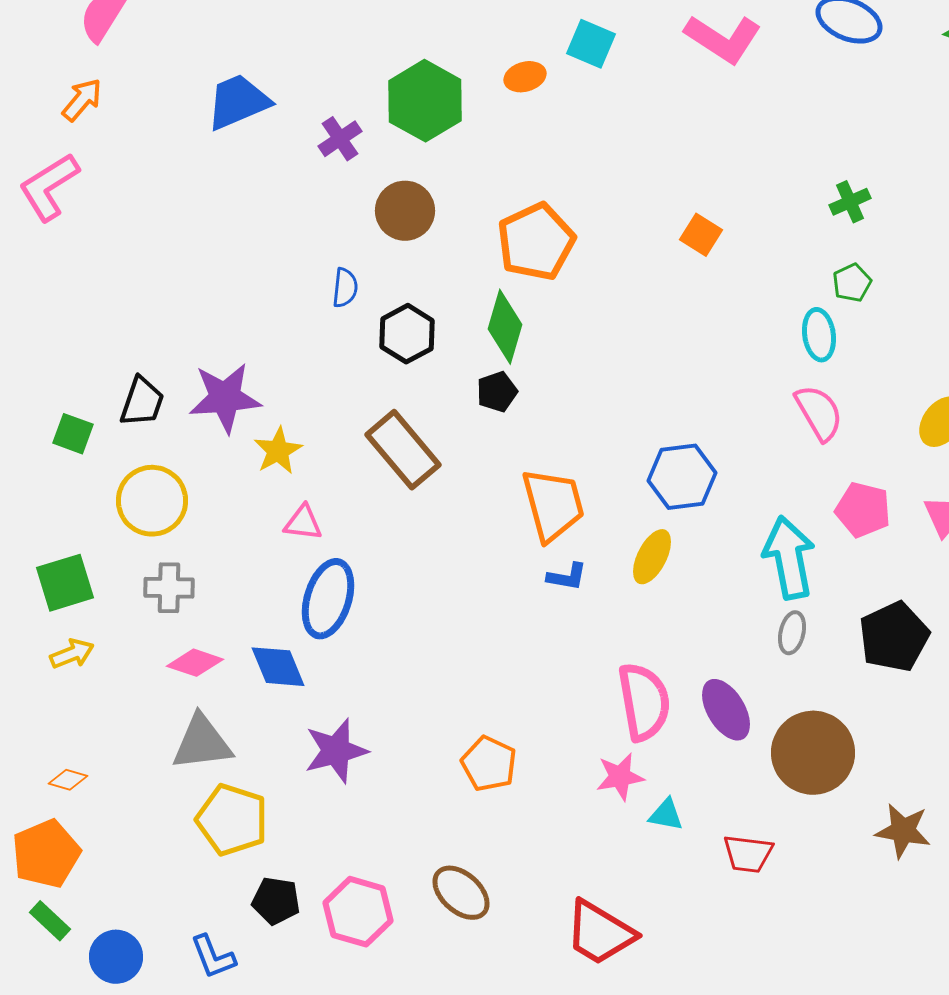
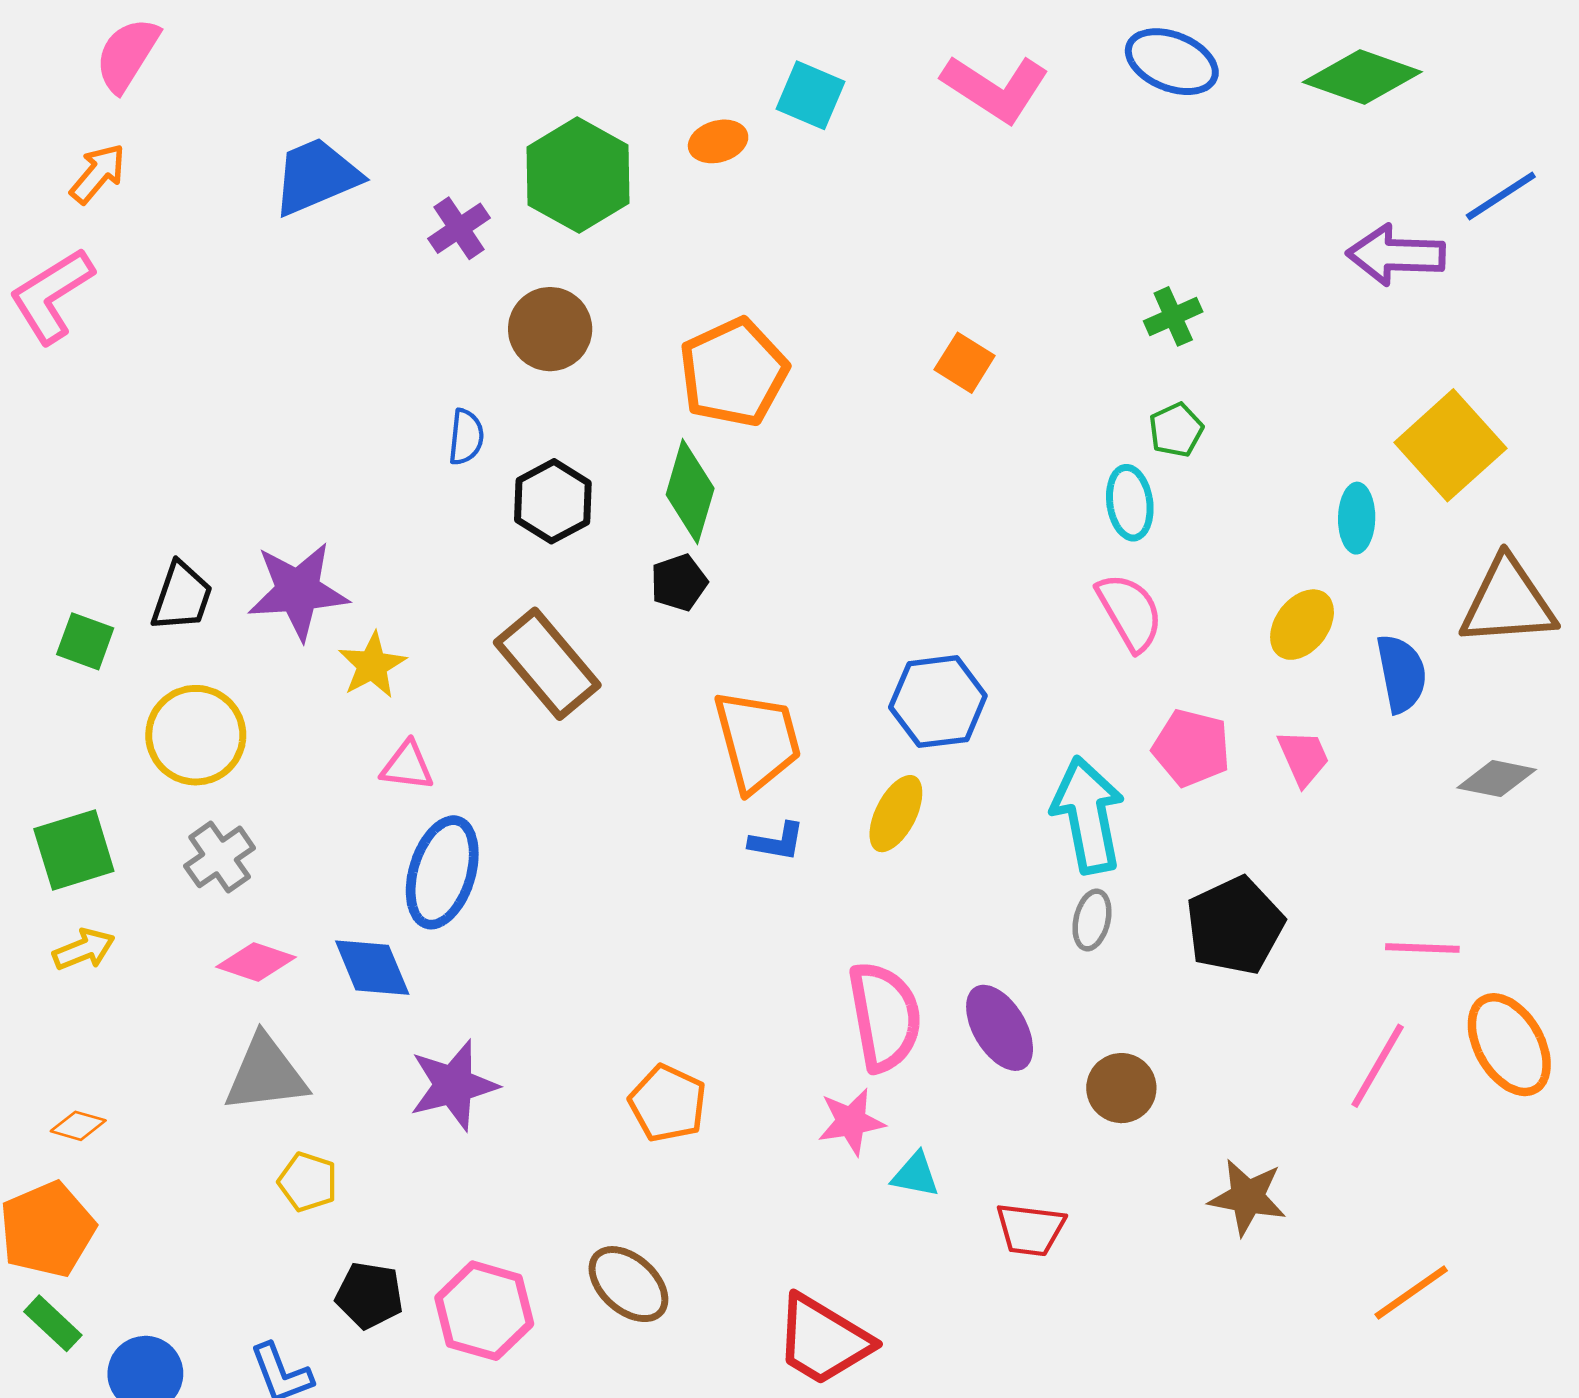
gray cross: (169, 588) -> (220, 857), turned -36
brown circle: (813, 753) -> (1121, 1088), size x0.6
yellow pentagon: (232, 820) -> (308, 1182), size x0.6

